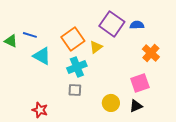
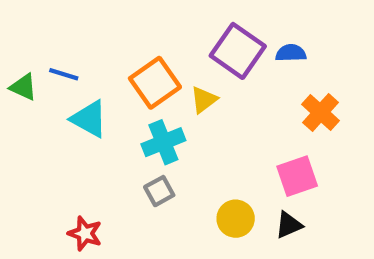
gray square: (75, 90) -> (159, 191), turned -32

